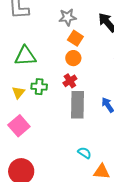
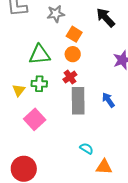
gray star: (68, 17) -> (56, 14), moved
green triangle: (25, 56) -> (40, 55), moved
pink square: (19, 126) -> (35, 119), moved

